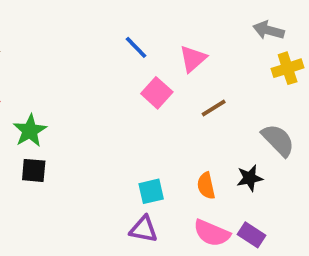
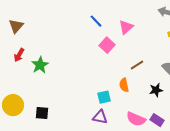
brown line: (214, 108) -> (137, 65), moved
black square: (34, 170) -> (42, 113), moved
orange semicircle: (206, 186) -> (124, 85), moved

